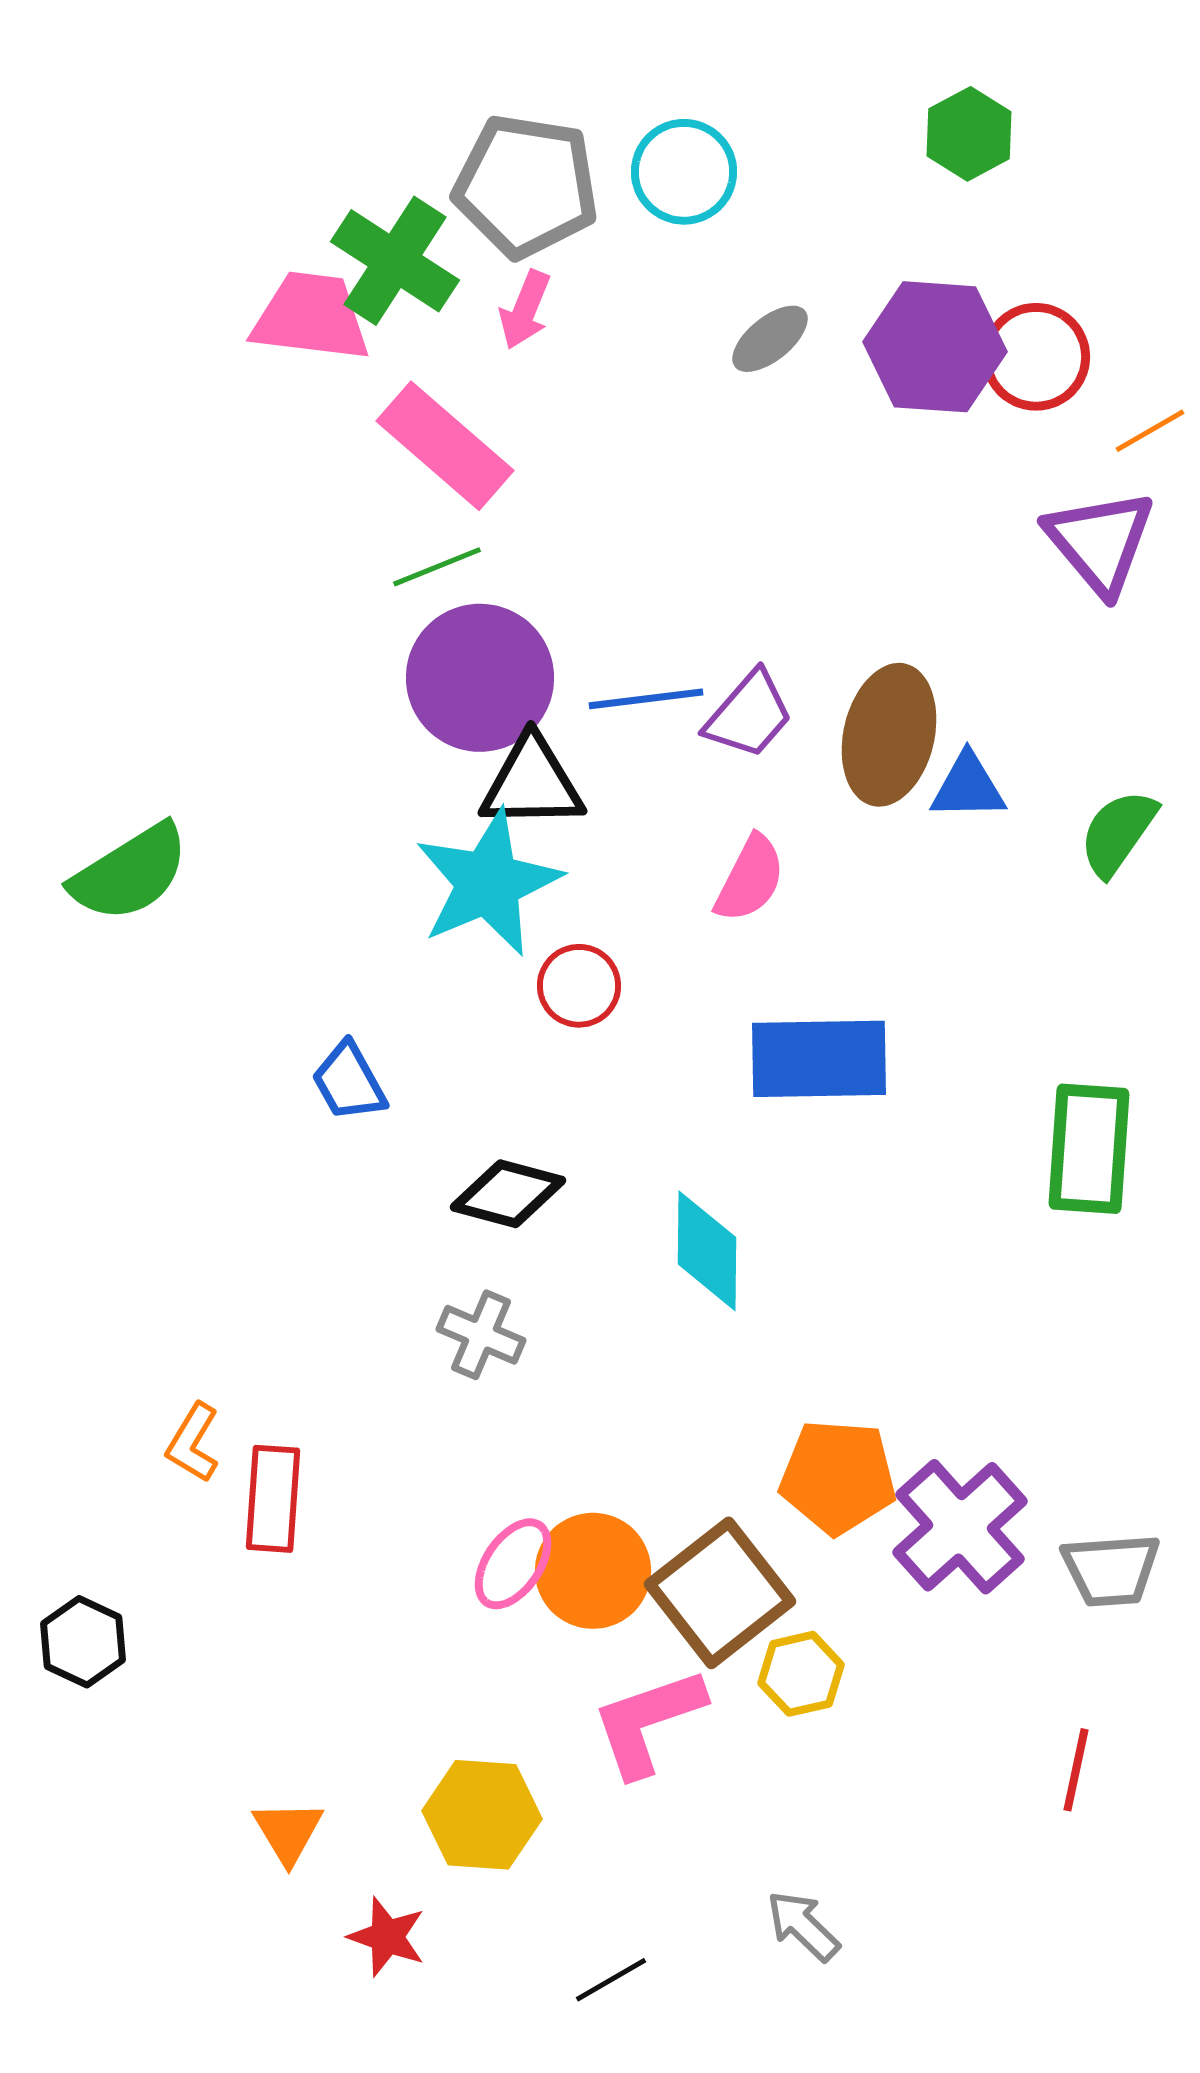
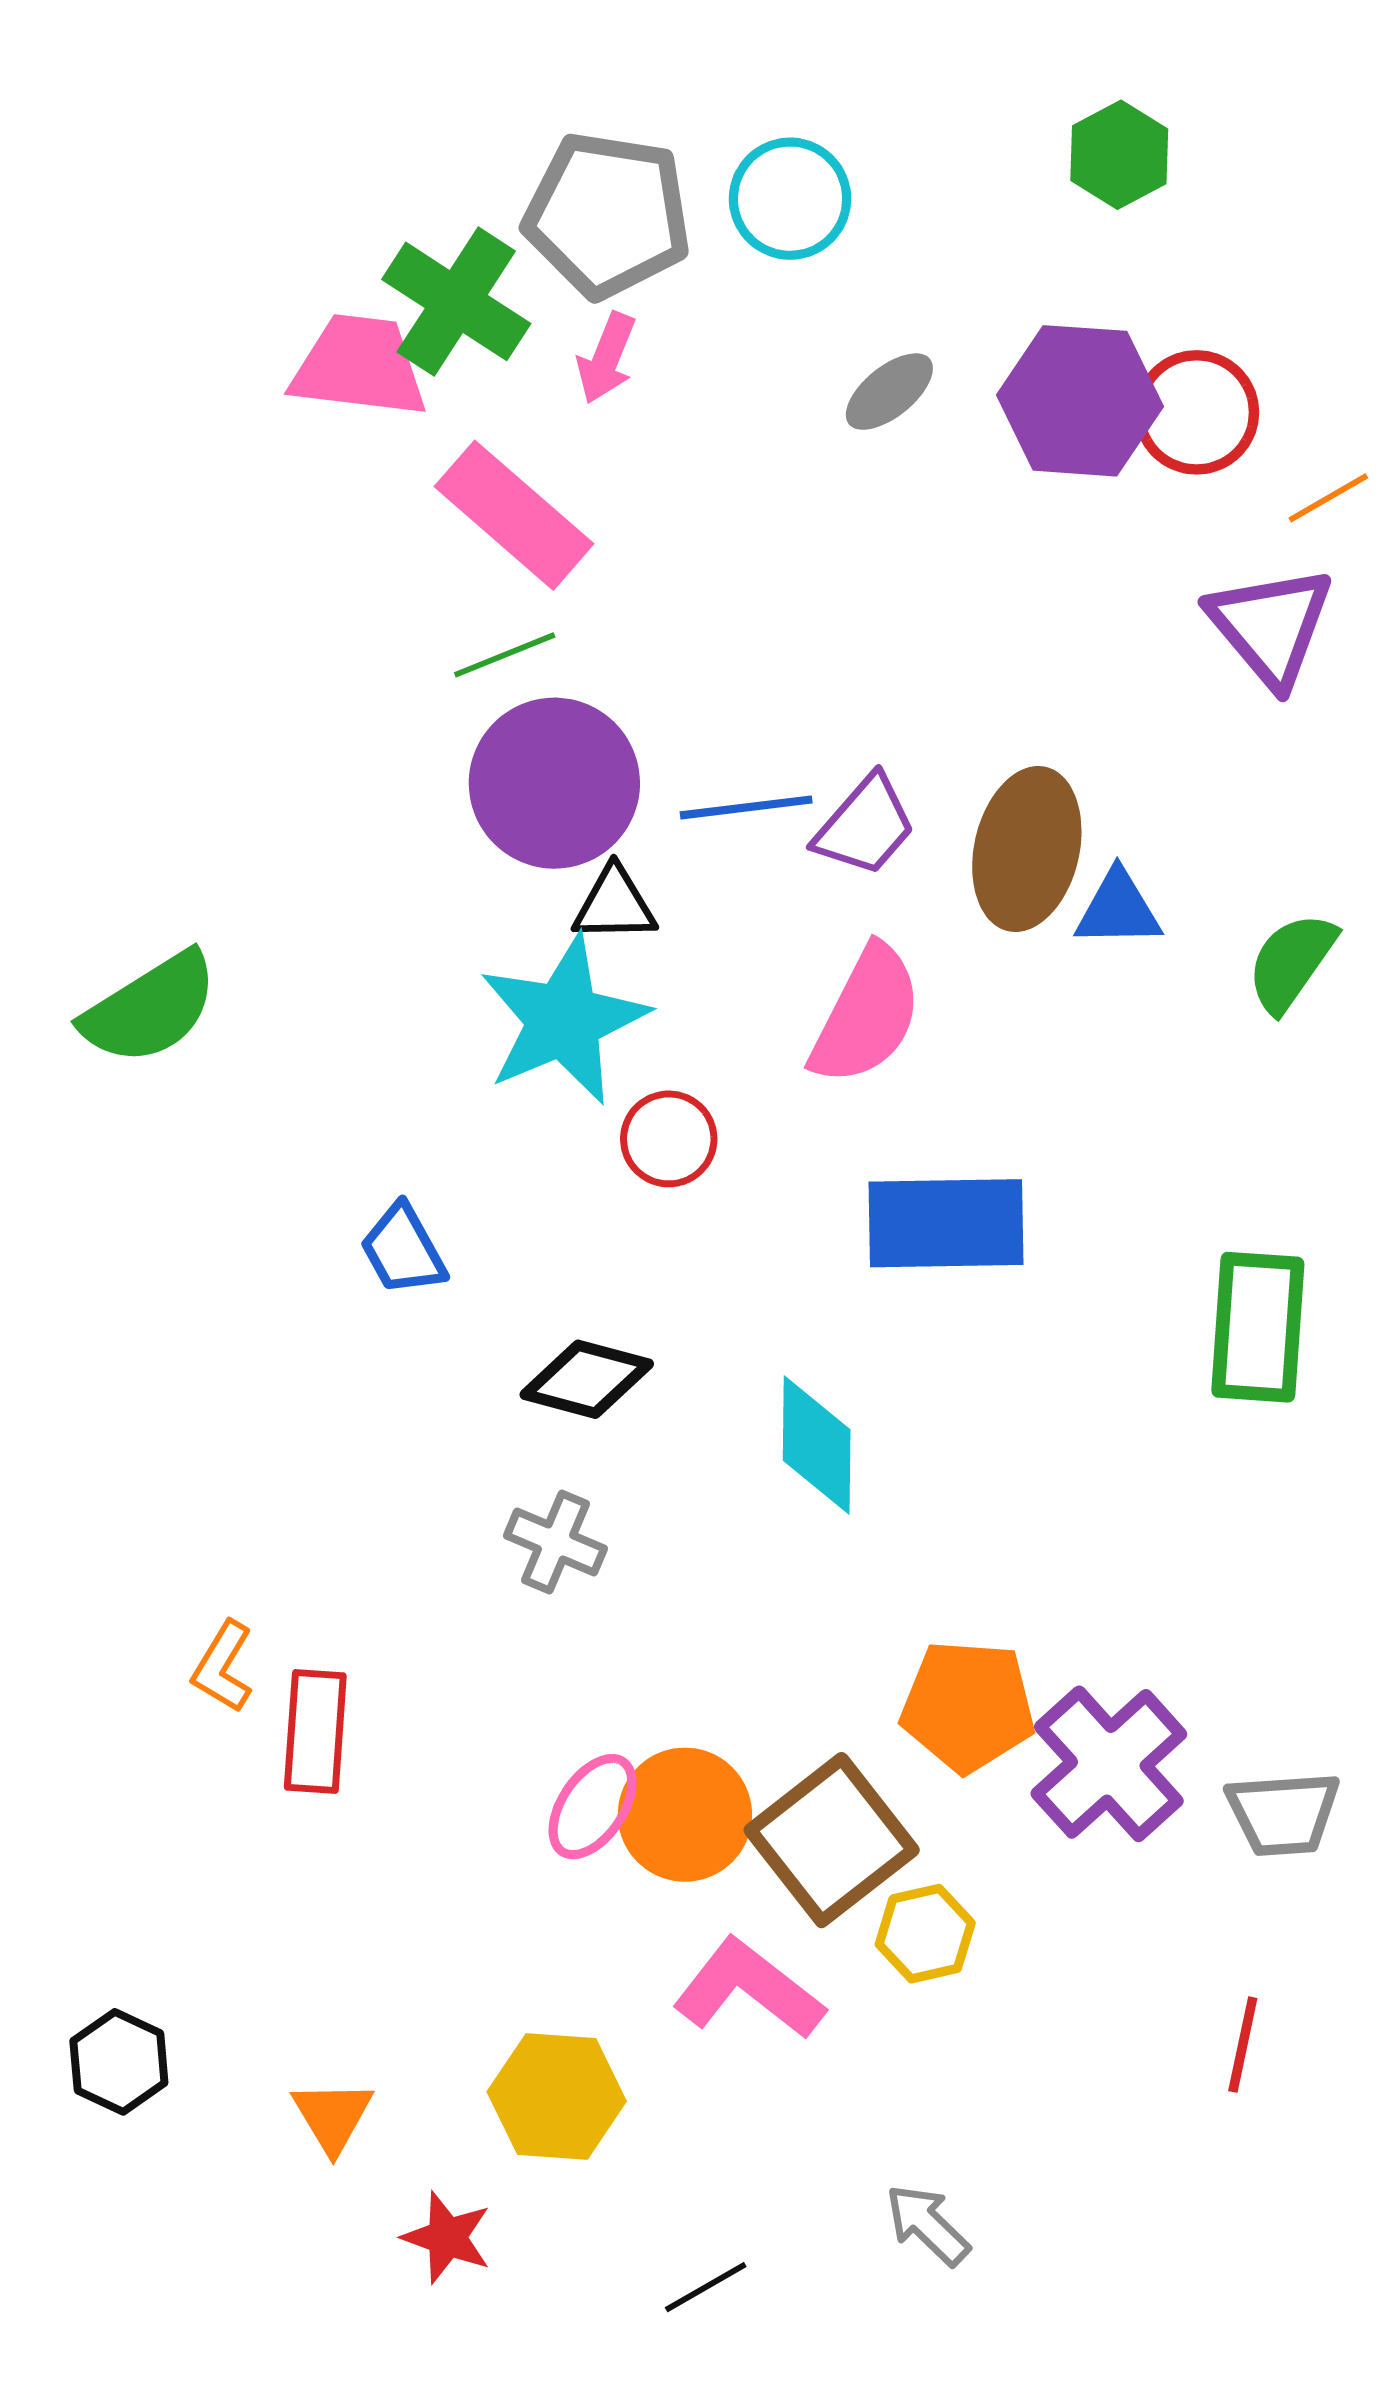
black triangle: (532, 783) -> (614, 904), size x0.7
pink semicircle: (750, 879) -> (866, 1015), size x1.4
black hexagon: (83, 1642) -> (119, 2062), moved
pink L-shape: (648, 1722) -> (748, 1989), turned 57

